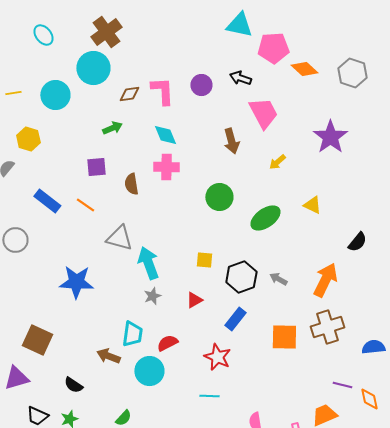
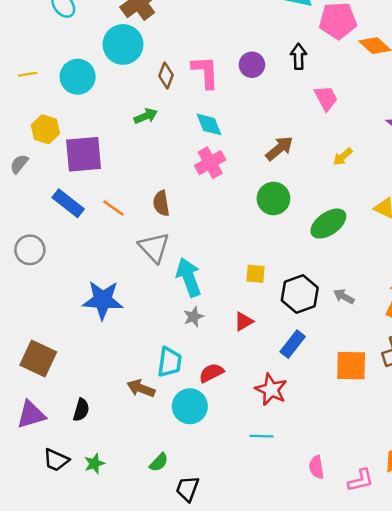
black arrow: (240, 78) -> (299, 56), turned 70
brown diamond: (129, 94) -> (166, 76), turned -60
pink trapezoid: (263, 113) -> (326, 98), size x0.7
brown arrow: (231, 141) -> (279, 148), moved, turned -115
purple square: (96, 167) -> (84, 154), moved, size x1.6
pink cross: (166, 167) -> (210, 163), turned -30
brown semicircle: (131, 184) -> (161, 203), moved
gray triangle: (119, 238) -> (154, 247), turned 32
brown square: (37, 340) -> (38, 359), moved
black semicircle: (73, 385) -> (81, 410), moved, turned -108

